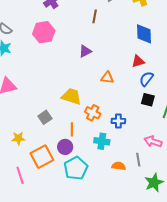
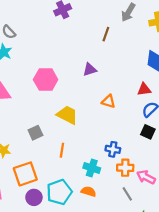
pink hexagon: (44, 32) -> (46, 80), moved
orange cross: (93, 113) -> (125, 168), moved, turned -35
purple circle: (65, 147) -> (34, 197), moved
gray line: (138, 160) -> (127, 194), turned -32
orange semicircle: (119, 166) -> (89, 191), moved

